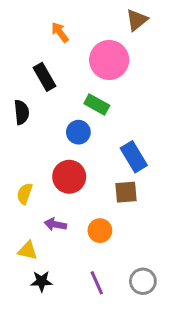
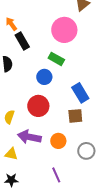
orange arrow: (60, 32) -> (11, 24), moved
purple arrow: (55, 224) -> (29, 137), size x1.6
black star: (41, 281) -> (11, 180), moved
gray circle: (143, 281) -> (86, 151), moved

